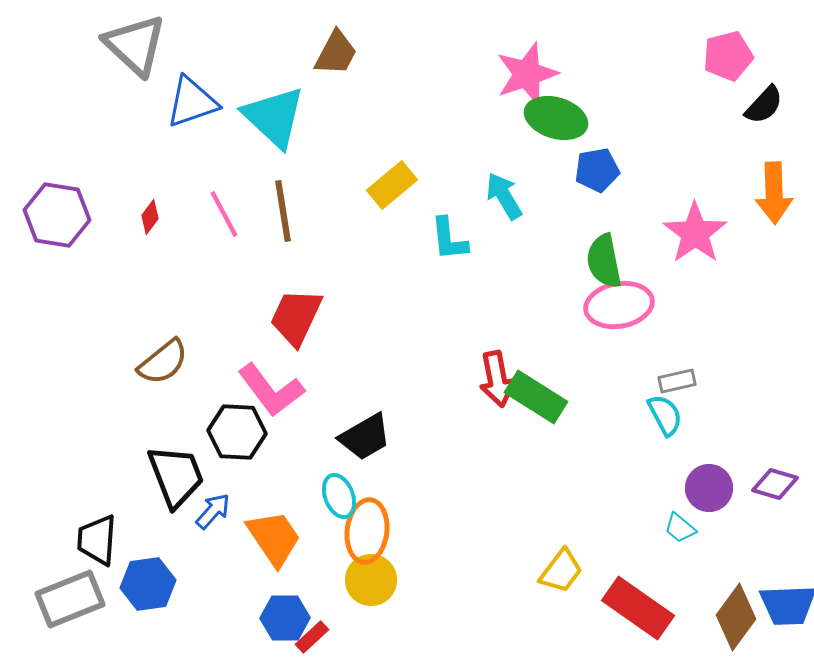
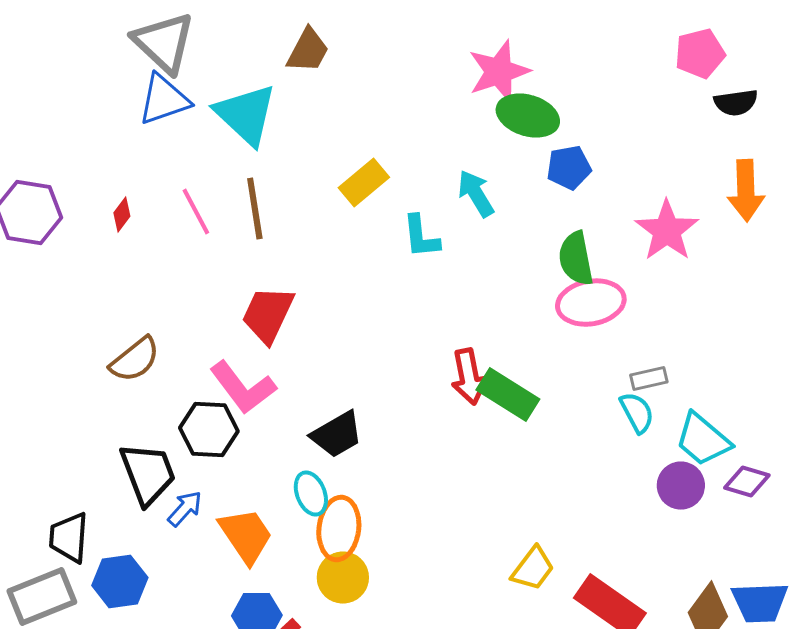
gray triangle: (135, 45) -> (164, 43), moved
black semicircle: (764, 105) -> (736, 103), turned 39
cyan trapezoid: (680, 528) -> (703, 440), moved, size x1.8

